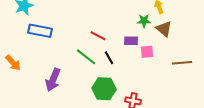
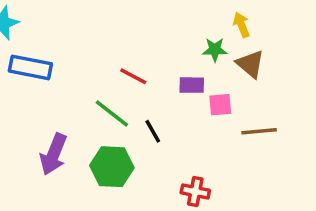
black line: (109, 58) -> (153, 131), moved
brown line: (182, 63) -> (259, 131), moved
green hexagon: (104, 89) -> (112, 167), moved

